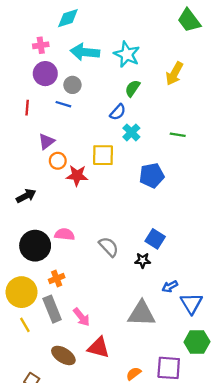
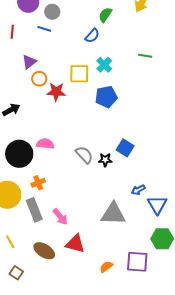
cyan cross: (131, 132) -> (104, 65), moved
blue pentagon: (152, 175) -> (106, 97), moved
black star: (143, 260) -> (105, 160), moved
yellow line: (25, 325) -> (10, 242), moved

